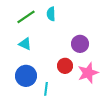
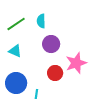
purple circle: (80, 44) -> (51, 44), moved
pink star: (88, 73) -> (76, 63), moved

